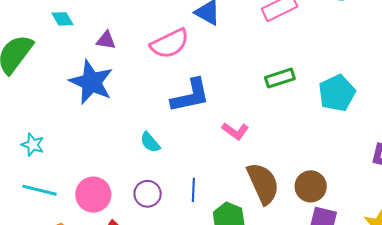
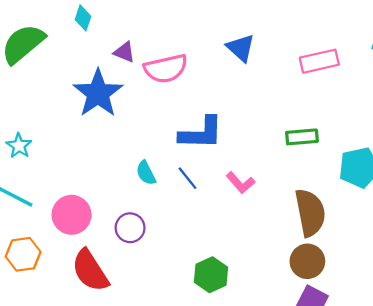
cyan diamond: (62, 19) -> (83, 18), turned 35
pink semicircle: (170, 44) -> (166, 69), moved
brown semicircle: (263, 183) -> (310, 213), moved
blue line: (193, 190) -> (188, 178), moved, turned -55

